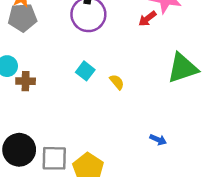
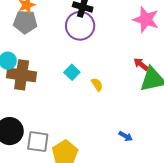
red arrow: (147, 19) -> (141, 64), moved, turned 70
brown cross: (26, 81) -> (22, 75), size x1.8

